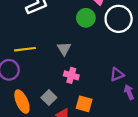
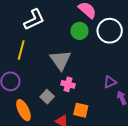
yellow line: (25, 49) -> (21, 50), moved, turned -66
gray triangle: (64, 49) -> (60, 60), size x1.6
gray square: (49, 98) -> (47, 97), moved

